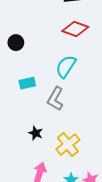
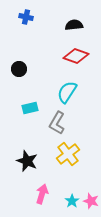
black star: (36, 133) -> (27, 161), moved, size x1.5
yellow cross: (68, 145) -> (68, 154), moved

